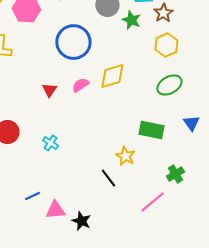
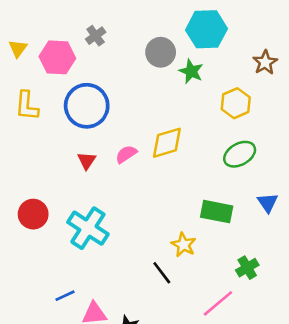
brown star: (163, 13) -> (265, 62), moved
blue circle: (73, 42) -> (87, 106), moved
cyan cross: (50, 143) -> (88, 228), size x2.0

